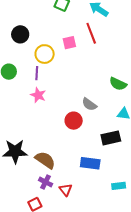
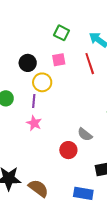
black circle: (20, 34) -> (28, 63), moved
pink square: (69, 43) -> (59, 60), moved

